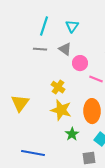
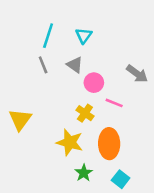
gray line: (40, 49) -> (43, 65), turned 64
yellow cross: (58, 87) -> (85, 113), moved
yellow triangle: (20, 103) -> (20, 119), moved

